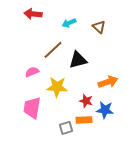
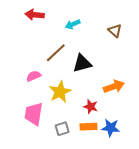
brown triangle: (99, 27) -> (115, 31), moved
yellow star: (57, 87) -> (60, 92), turned -30
blue star: (105, 110) -> (111, 128), moved
gray square: (66, 128) -> (62, 129), moved

